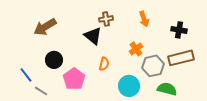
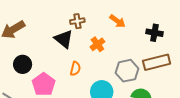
orange arrow: (144, 19) -> (118, 21), turned -35
orange cross: (136, 49) -> (97, 44), moved

